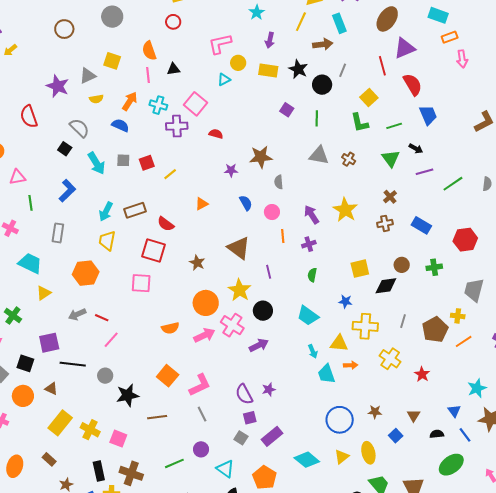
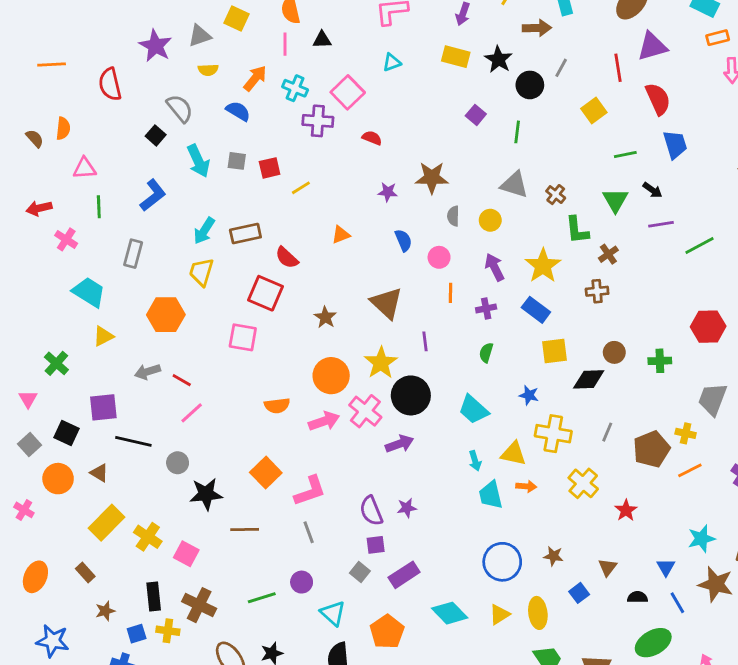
yellow circle: (238, 63) -> (490, 220), moved
green L-shape: (360, 123) -> (577, 230), moved
blue rectangle: (421, 225) -> (536, 310), moved
black circle: (263, 311) -> (411, 395), size x1.4

